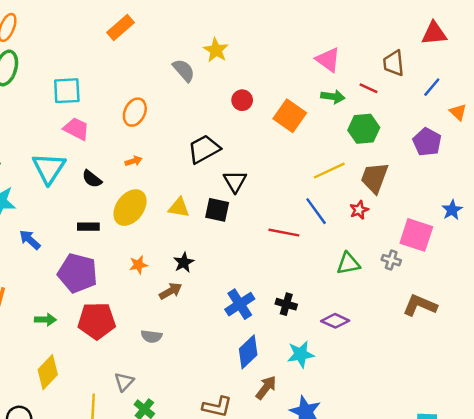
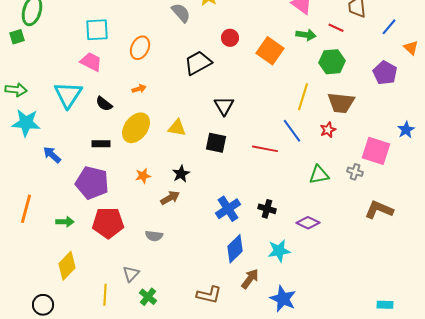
cyan square: (67, 91) -> (97, 30), moved
black trapezoid: (204, 149) -> (198, 63), moved
yellow line: (329, 171) -> (303, 97), turned -48
brown trapezoid: (375, 178) -> (341, 103), turned -104
black square: (217, 210) -> (216, 143), moved

